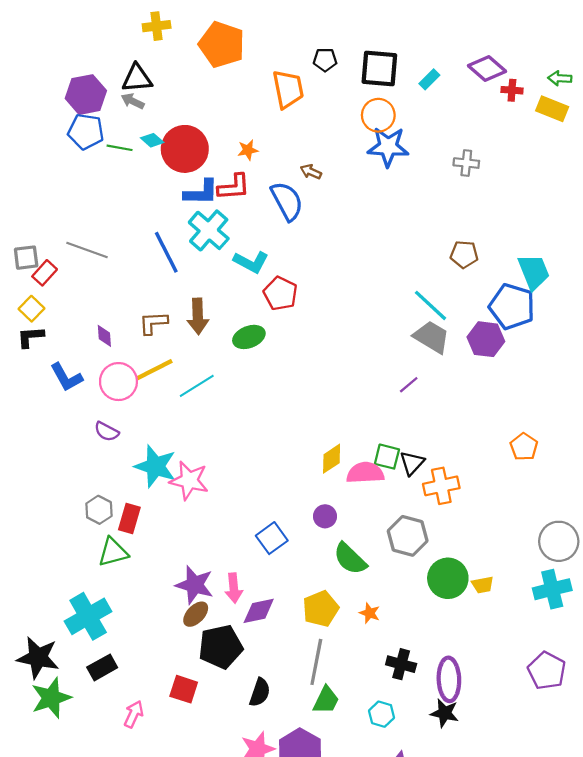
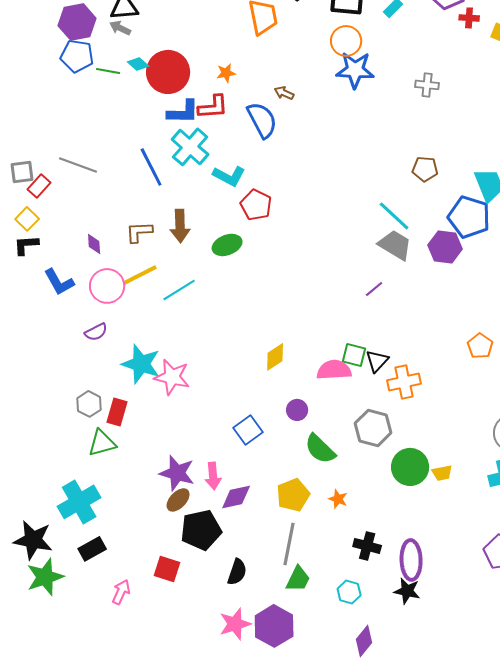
purple semicircle: (107, 432) -> (96, 332), turned -55
yellow diamond: (332, 459) -> (275, 357), moved

